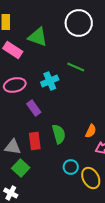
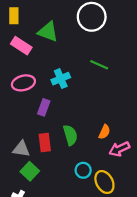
green line: (76, 67) -> (99, 65), moved
purple rectangle: (34, 108) -> (44, 107), turned 56

